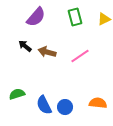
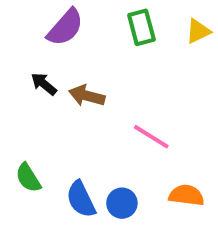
pink line: (80, 56) -> (151, 137), moved, turned 66
green semicircle: (17, 94) -> (28, 178), turned -105

